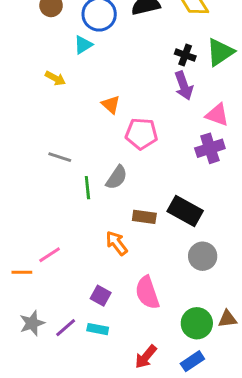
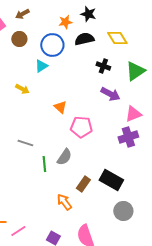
black cross: (185, 55) -> (103, 66), moved
purple arrow: (184, 86) -> (110, 94), turned -42
pink triangle: (217, 115) -> (133, 114), turned -42
brown rectangle: (144, 217) -> (83, 184), turned -63
pink line: (50, 255) -> (18, 231), moved

